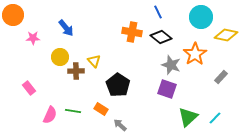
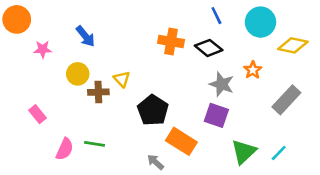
blue line: (158, 12) -> (216, 16), moved
orange star: (195, 54) -> (253, 70), size x0.6
gray rectangle: (221, 77) -> (286, 100), size x1.6
orange rectangle: (101, 109) -> (181, 141), moved, size x1.6

